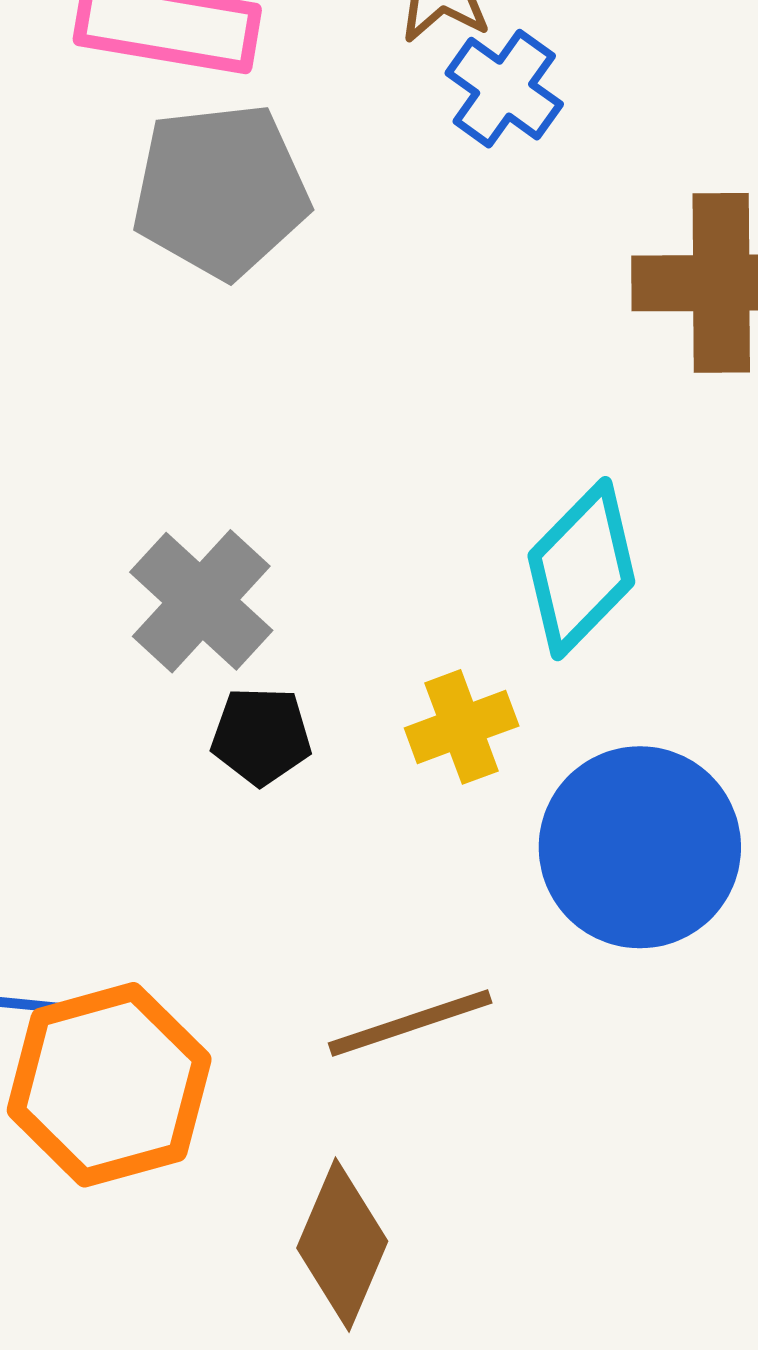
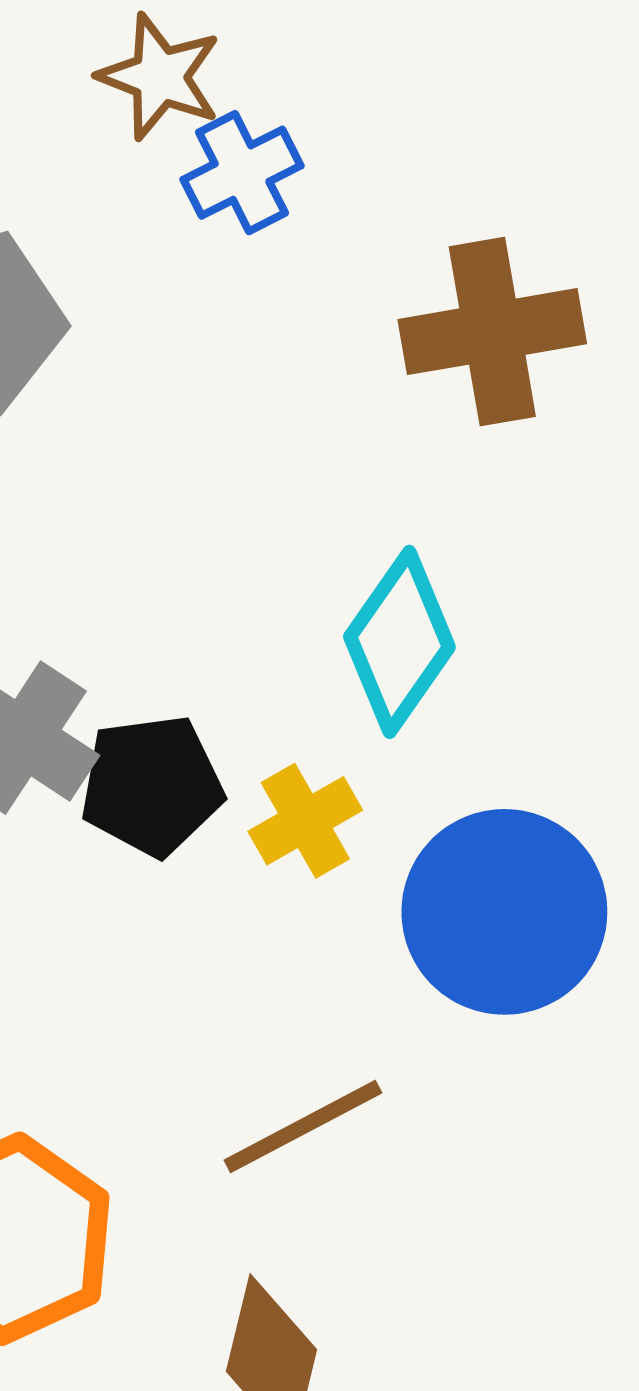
blue cross: (504, 89) -> (242, 173), turned 37
black pentagon: (261, 736) -> (152, 785), moved, size x1.4

